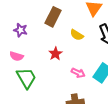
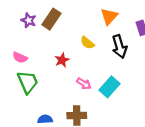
brown rectangle: (53, 17) -> (51, 19), moved
purple star: (21, 30) -> (29, 20), moved

